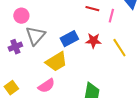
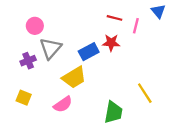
red star: (93, 41) -> (111, 43), moved
yellow line: (119, 48) -> (145, 93), moved
yellow square: (11, 88) -> (24, 98), moved, turned -32

